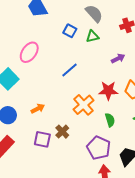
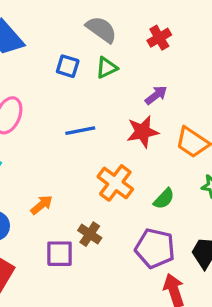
blue line: (69, 70) -> (80, 131), turned 42
red star: (108, 91) -> (143, 132), moved
green semicircle: (110, 120) -> (164, 199), turned 72

